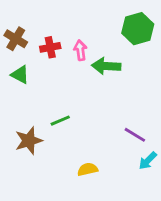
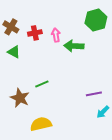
purple line: (135, 135) -> (94, 94), turned -42
brown star: (29, 141) -> (20, 98), turned -30
yellow semicircle: (88, 169) -> (41, 124), moved, size x1.5

